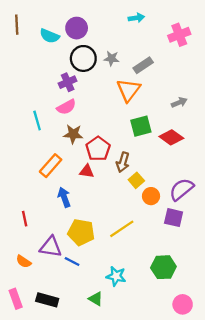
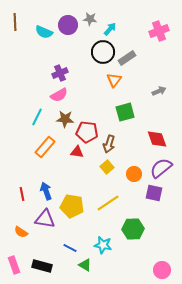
cyan arrow: (136, 18) -> (110, 29), moved, turned -40
black circle: (83, 58) -> (103, 52), moved
gray star: (112, 58) -> (90, 19), moved
orange triangle: (128, 90) -> (114, 80), size x0.7
cyan line: (37, 121) -> (37, 117), moved, turned 42
red diamond: (171, 137) -> (157, 139), moved, turned 35
red pentagon: (98, 149) -> (87, 132), turned -30
yellow square: (136, 180) -> (107, 167), moved
blue arrow: (64, 197) -> (46, 191), moved
blue line: (72, 262) -> (70, 248), moved
green hexagon: (163, 267) -> (133, 229), moved

